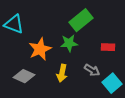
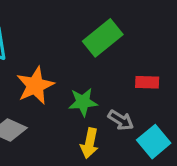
green star: (69, 43) -> (83, 102), moved
yellow arrow: (62, 73) -> (90, 143), moved

